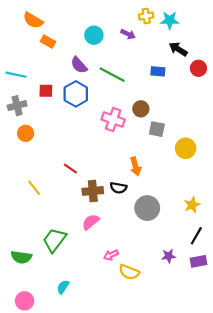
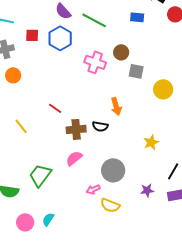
yellow star: (192, 205) -> (151, 142), moved
gray circle: (147, 208) -> (113, 170), moved
pink circle: (25, 301) -> (25, 222), moved

